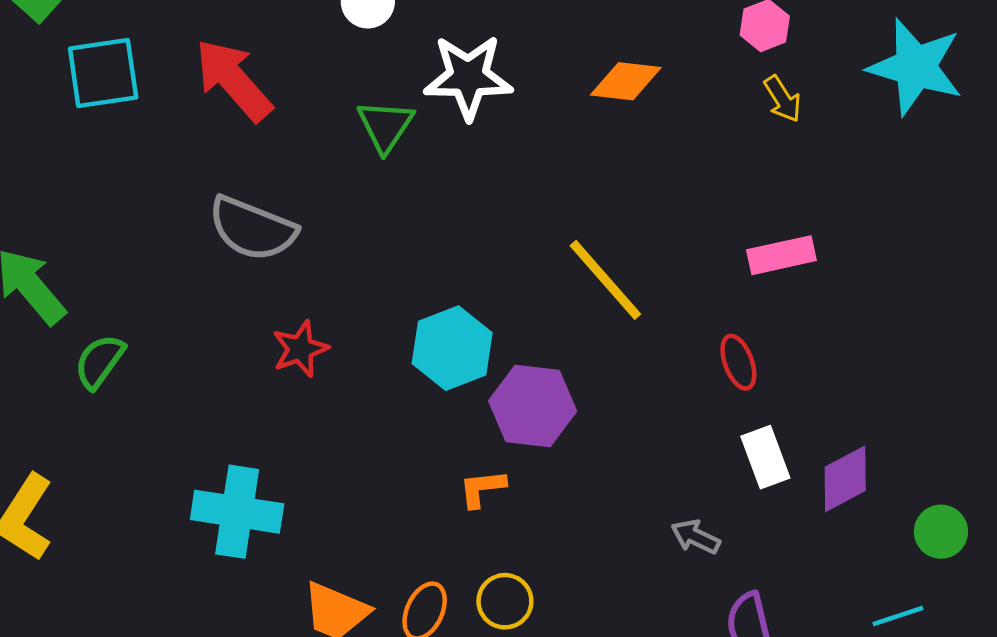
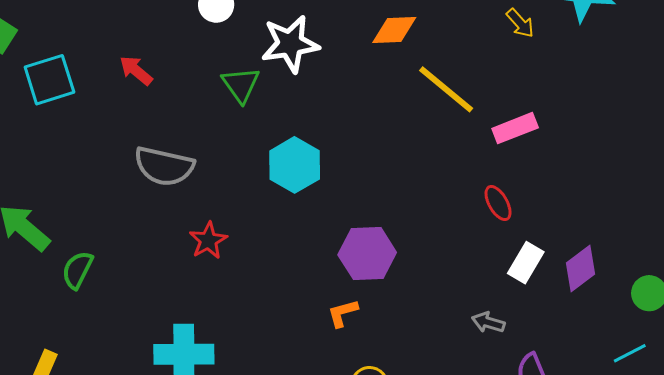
red arrow: (233, 80) -> (136, 70), size x0.6
yellow arrow: (783, 99) -> (520, 23), moved
yellow line: (605, 280) -> (446, 89), moved
cyan hexagon: (452, 348) -> (295, 165), moved
white rectangle: (765, 457) -> (526, 263), turned 60

